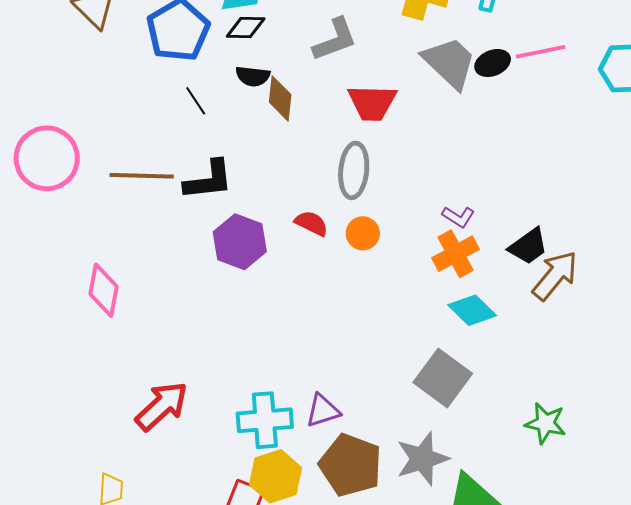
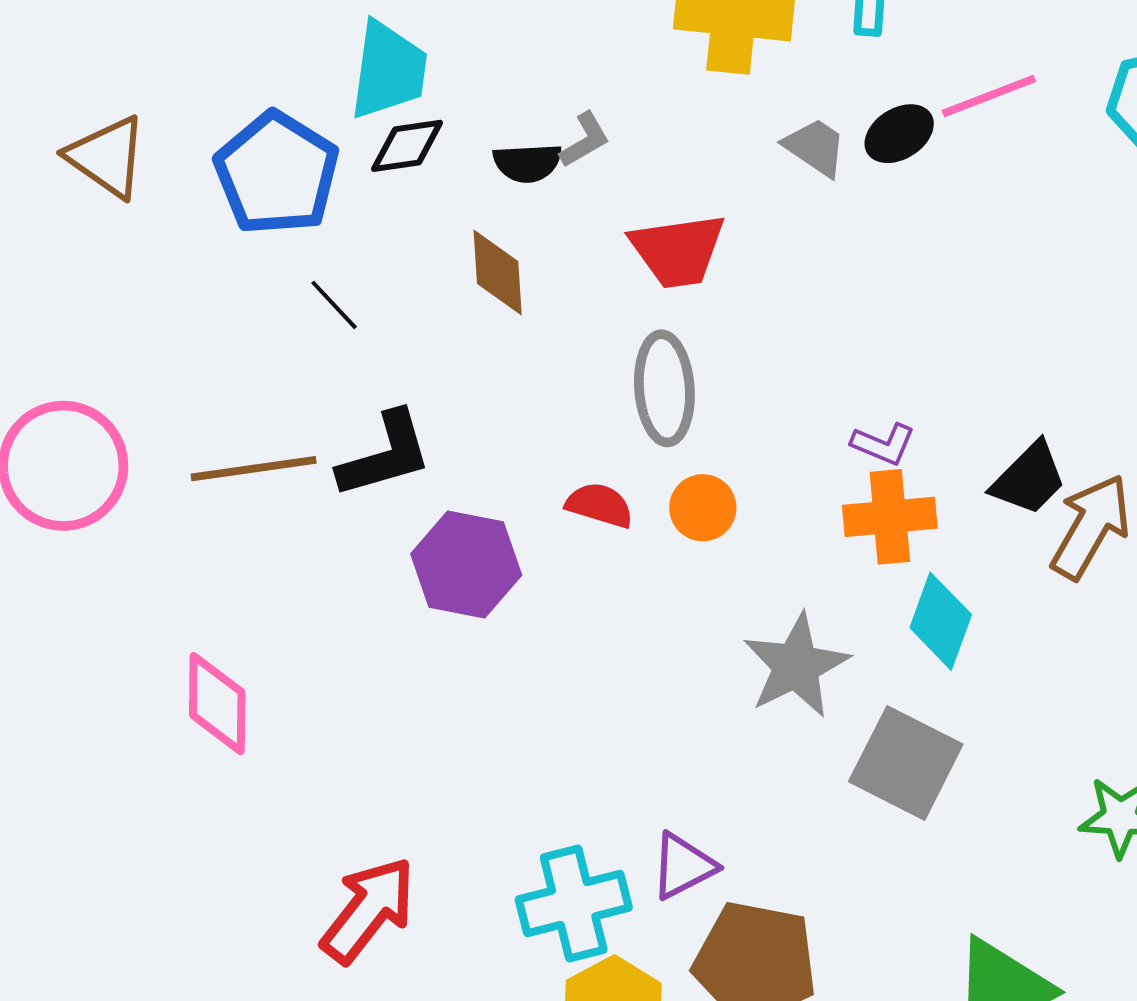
gray L-shape: (335, 40) -> (585, 140), size x0.6
gray trapezoid: (449, 63) -> (815, 147), size x0.6
black semicircle: (253, 76) -> (527, 163), moved
orange cross: (455, 254) -> (890, 517), turned 33
cyan diamond: (472, 310) -> (941, 621), turned 75
gray star: (422, 459) -> (796, 666), moved

